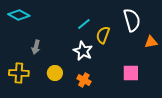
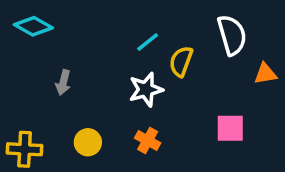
white star: (83, 51) -> (146, 90), turned 30
yellow cross: (19, 73) -> (25, 149), moved
yellow circle: (55, 73) -> (88, 142), moved

